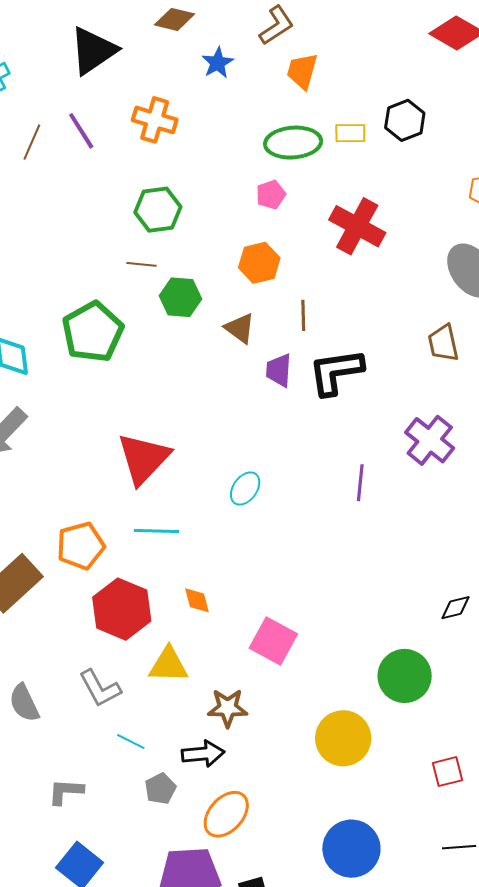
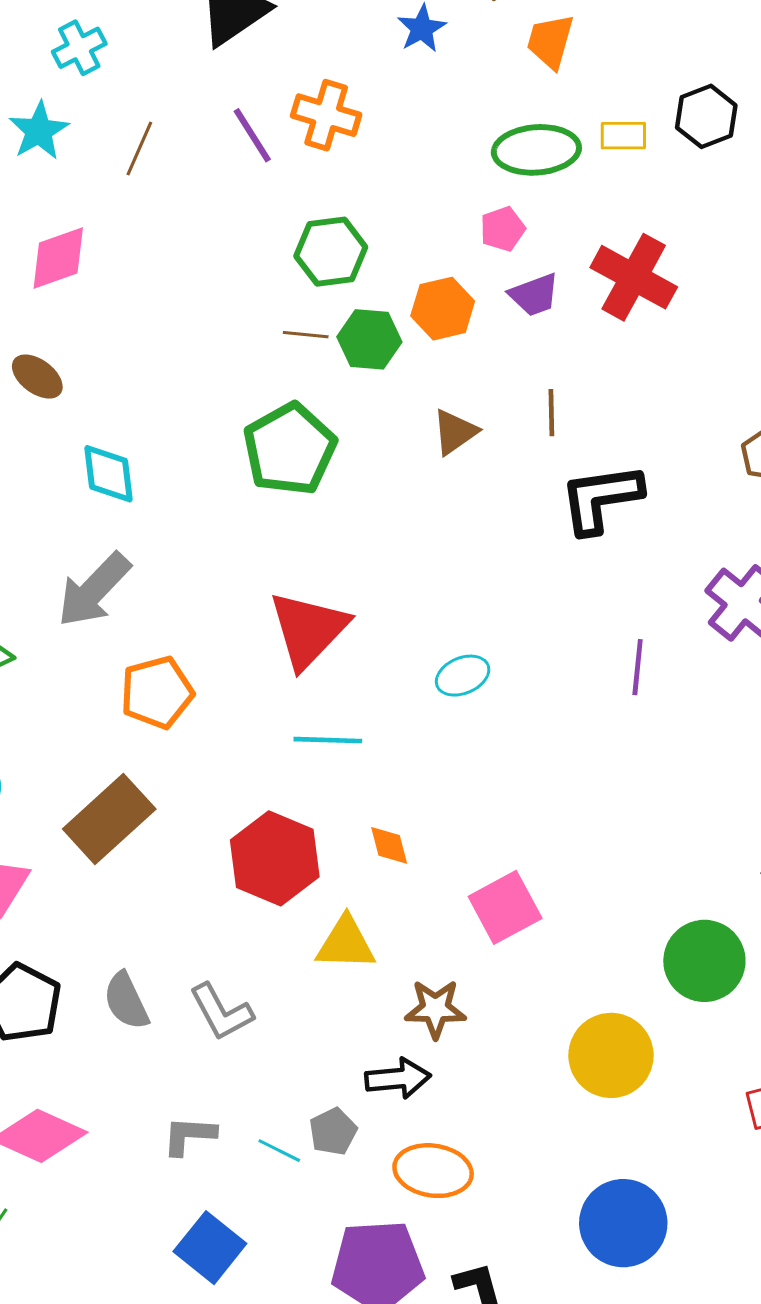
purple line: (81, 131) -> (252, 135), moved
orange hexagon: (259, 263) -> (443, 309), moved
green hexagon: (180, 297) -> (369, 339), moved
brown triangle: (240, 328) -> (455, 432), turned 48
green pentagon: (93, 332) -> (290, 449), moved
purple trapezoid: (279, 370) -> (534, 295), moved, turned -114
cyan ellipse: (245, 489) -> (463, 676), turned 32
orange pentagon: (81, 546) -> (157, 692), moved
pink square: (273, 641) -> (505, 907), turned 33
gray L-shape: (100, 688) -> (221, 1012), moved
cyan line: (131, 742) -> (279, 1151), moved
orange ellipse: (226, 814) -> (433, 1171), turned 57

